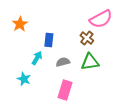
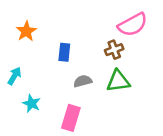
brown cross: (87, 38) -> (114, 50), turned 32
cyan arrow: (37, 58) -> (14, 76), moved
pink rectangle: (65, 90) -> (71, 118), moved

